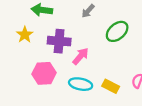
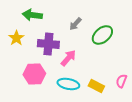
gray arrow: (88, 11) -> (75, 24), moved

